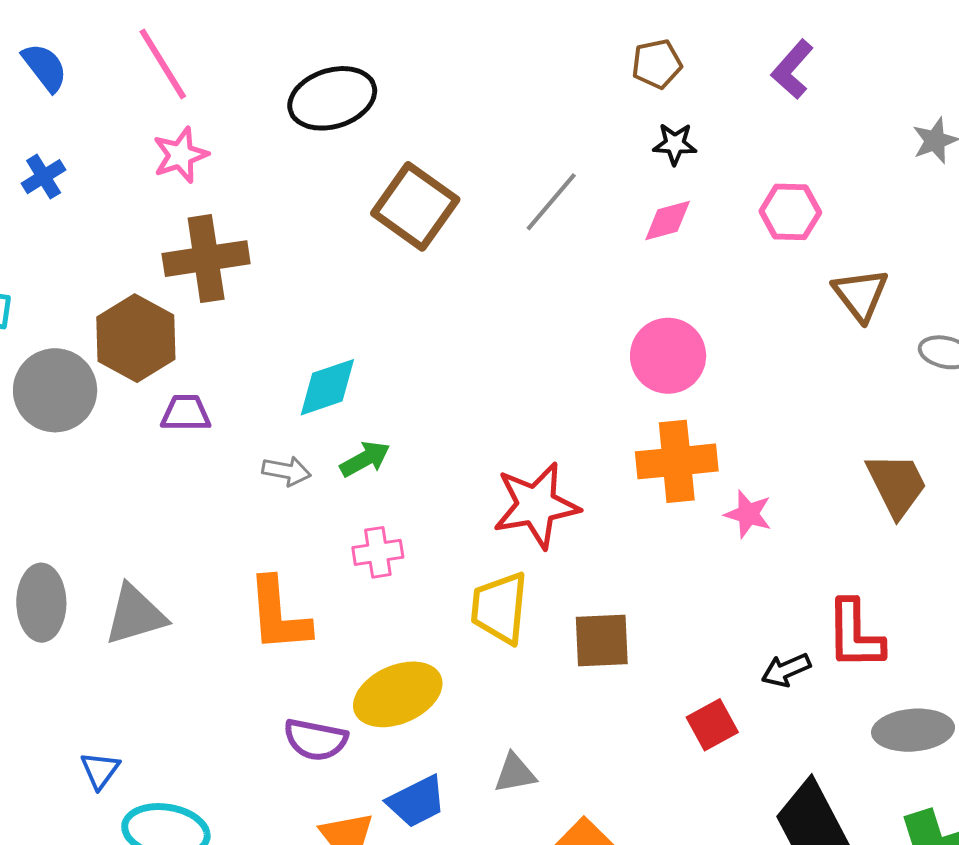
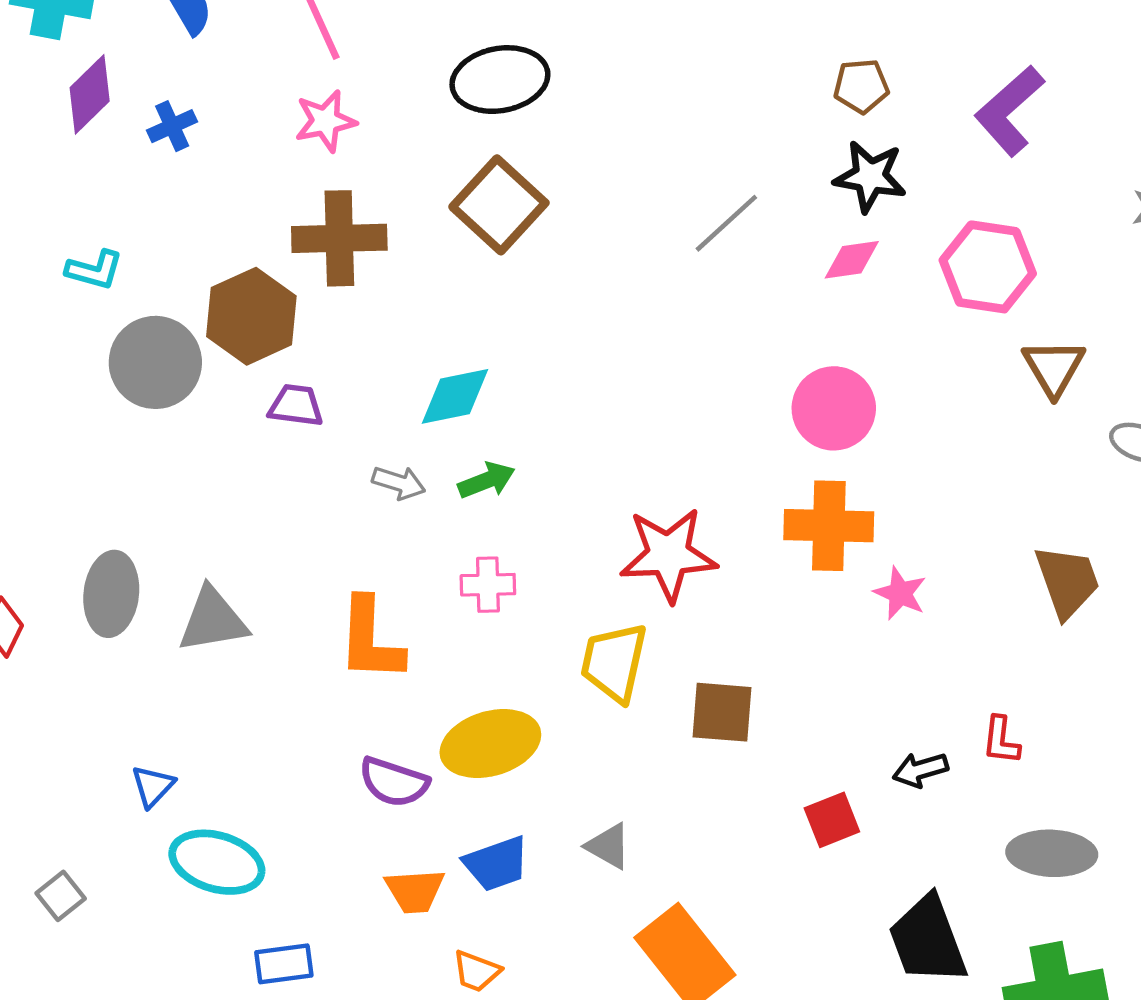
purple L-shape: (792, 69) -> (1010, 111), size x1.4
black star: (675, 144) -> (870, 177), size x1.5
brown square: (415, 206) -> (499, 205), moved
pink hexagon: (790, 212) -> (988, 267), size x1.4
red L-shape: (855, 635) -> (1001, 740), size x0.6
gray triangle: (515, 773) -> (608, 846), turned 33

